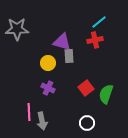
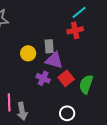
purple triangle: (62, 42) -> (54, 60), moved
purple cross: (48, 88) -> (43, 78), moved

